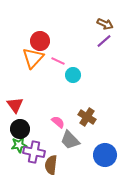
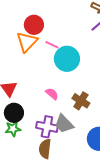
cyan circle: (73, 75) -> (67, 59), size x1.6
pink semicircle: (58, 122) -> (52, 94), moved
purple cross: (34, 152) -> (47, 127), moved

